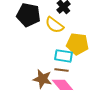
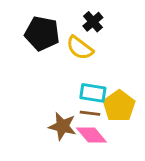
yellow pentagon: (77, 44) -> (119, 106), moved, turned 30

